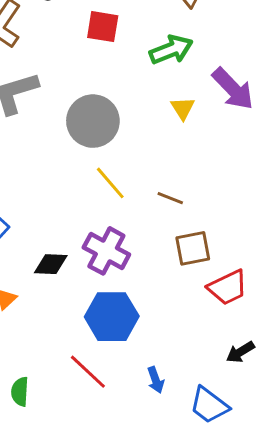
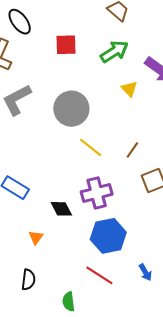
brown line: (170, 198) -> (132, 150), turned -66
purple cross: (106, 251) -> (97, 193), turned -32
black diamond: (51, 264) -> (61, 209), turned 70
green semicircle: (20, 392) -> (69, 302), moved

